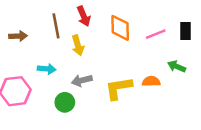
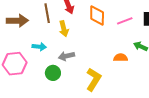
brown arrow: (18, 36) -> (17, 21), size x1.5
yellow L-shape: (119, 88) -> (94, 79), moved, turned 130

